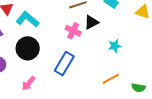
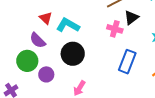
blue rectangle: (64, 63) -> (127, 62), moved

